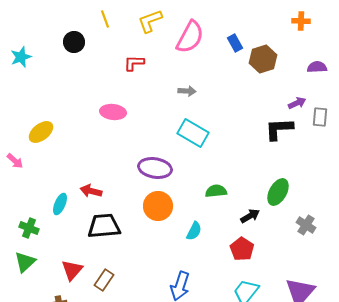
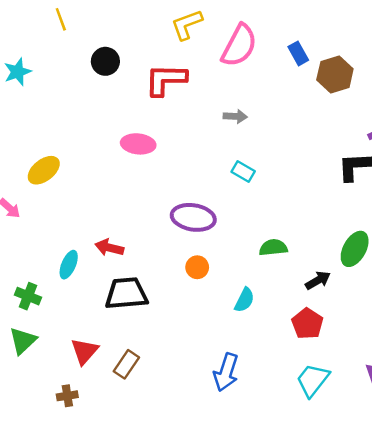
yellow line: (105, 19) -> (61, 19), moved
black circle: (74, 42) -> (105, 61), moved
red L-shape: (134, 63) -> (166, 80), size x1.6
cyan rectangle: (193, 133) -> (243, 172), size x0.6
orange circle: (158, 206) -> (197, 267), size x0.6

